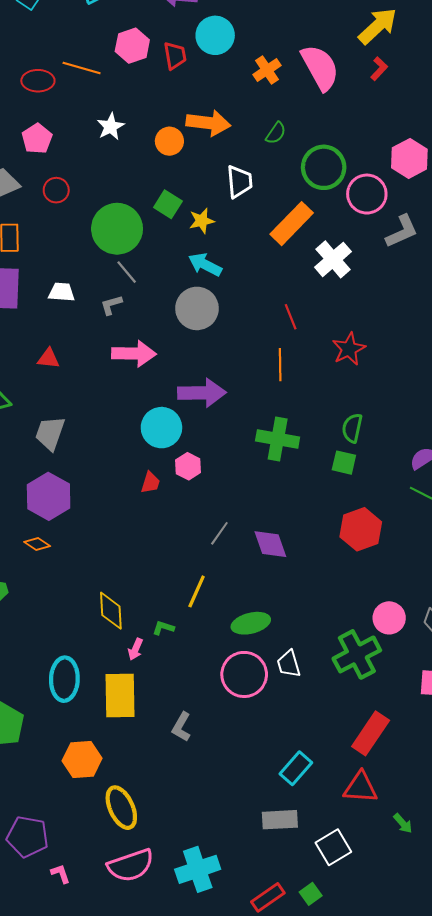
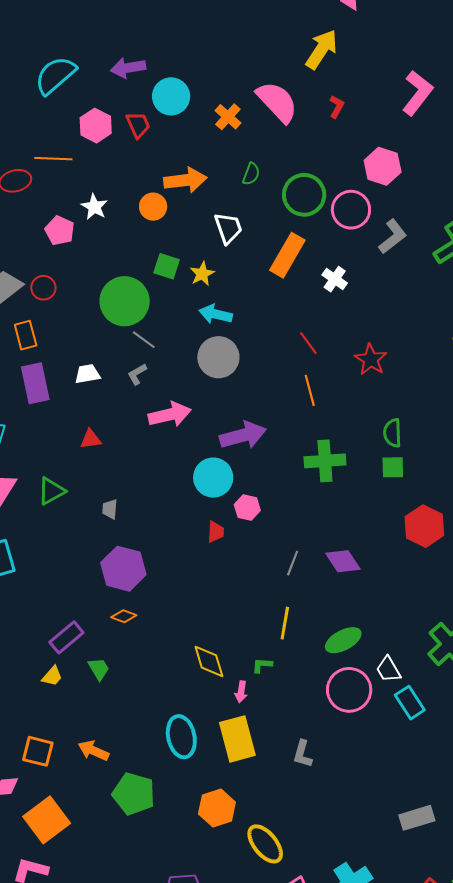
red L-shape: (379, 69) -> (337, 107), moved
pink pentagon: (37, 139) -> (60, 231), moved
red circle: (56, 190) -> (43, 288), moved
white cross: (333, 259) -> (335, 279), size x0.7
gray trapezoid: (50, 433) -> (110, 509), size x0.6
cyan rectangle: (296, 768) -> (410, 703), moved, turned -60

